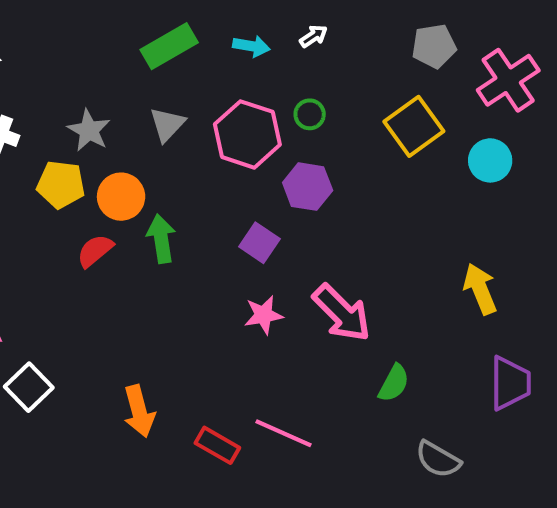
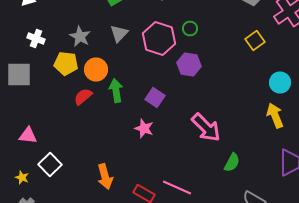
yellow square: (414, 126) -> (255, 40), moved, size x0.7
cyan circle: (490, 160) -> (280, 82), moved
purple square: (259, 243) -> (155, 98), moved
pink star: (263, 315) -> (144, 128), moved, turned 30

